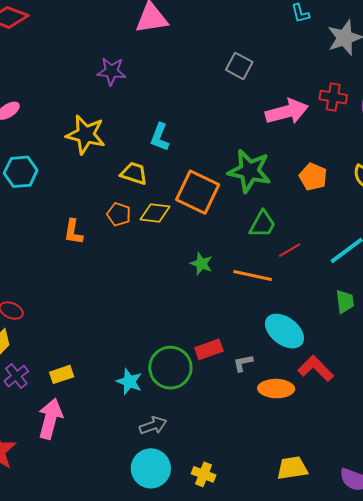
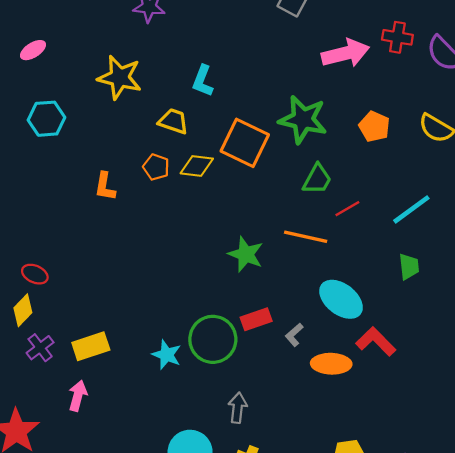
green star: (201, 264) -> (246, 254), moved, size x1.4
gray L-shape: (243, 363) -> (294, 335), turned -30
yellow rectangle: (62, 374) -> (91, 346), size x1.4
pink arrow: (50, 419) -> (78, 396), size x0.7
gray arrow: (153, 425) -> (238, 408), moved, turned -64

